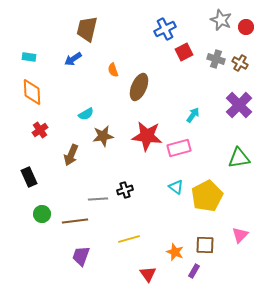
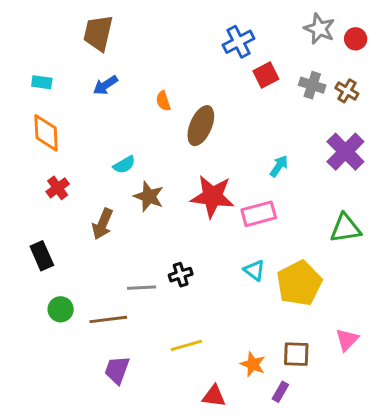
brown trapezoid: (87, 29) -> (98, 33), moved
brown star: (103, 136) -> (149, 196), turned 30
red triangle: (148, 274) -> (214, 396), turned -48

